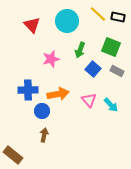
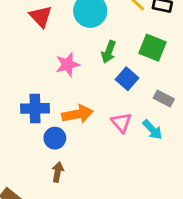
gray rectangle: (117, 71) -> (164, 99), moved

